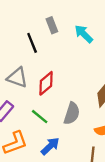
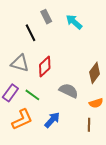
gray semicircle: (72, 113) -> (69, 91), turned -78
green line: (40, 117) -> (32, 95), moved

